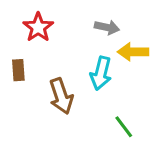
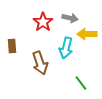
red star: (38, 27) -> (43, 22), moved

